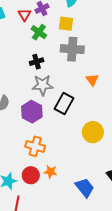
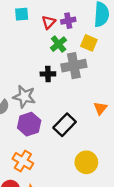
gray cross: (72, 49) -> (74, 66), moved, turned -30
gray star: (43, 85) -> (24, 97), moved

